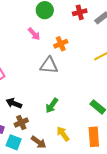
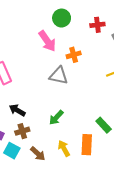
pink arrow: (34, 34) -> (47, 41), size x1.5
orange rectangle: (94, 137) -> (87, 145), moved

